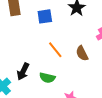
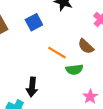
green semicircle: (47, 78) -> (74, 69), moved

